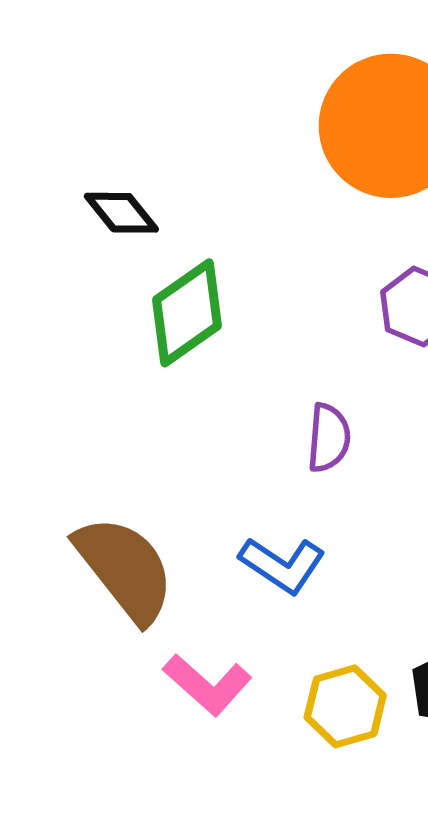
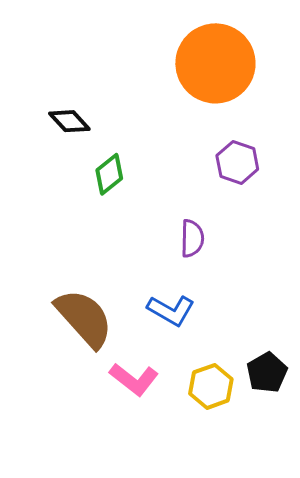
green diamond: (187, 313) -> (109, 174), size x0.7

